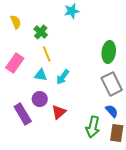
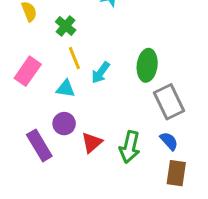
green ellipse: (109, 52) -> (147, 65), moved
cyan arrow: (63, 77) -> (101, 73), moved
green arrow: (93, 127) -> (130, 147), moved

